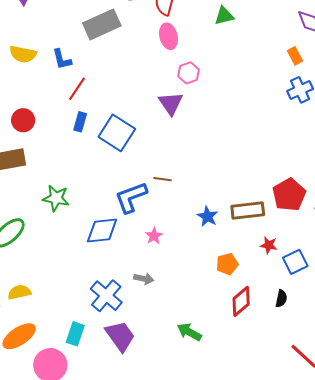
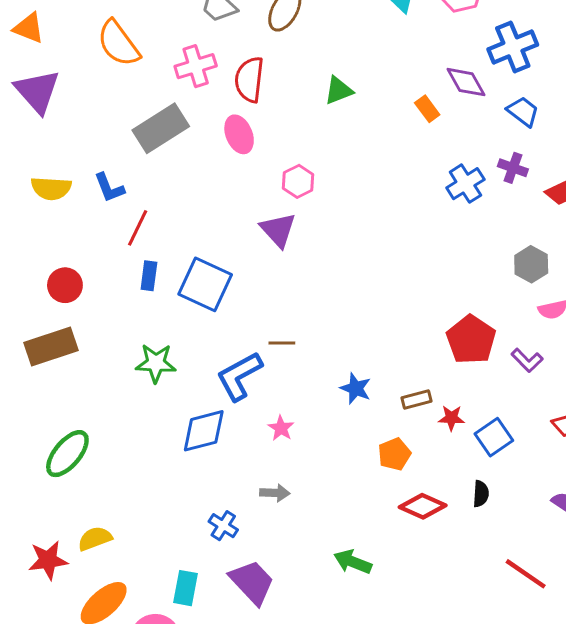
pink ellipse: (169, 36) -> (239, 134), moved
orange rectangle: (295, 56) -> (427, 109), moved
green star: (56, 198) -> (156, 363), moved
brown rectangle: (248, 211) -> (417, 399), moved, size x0.6
blue cross: (106, 296) -> (223, 526), size x0.6
red diamond: (241, 301) -> (423, 506), turned 72

